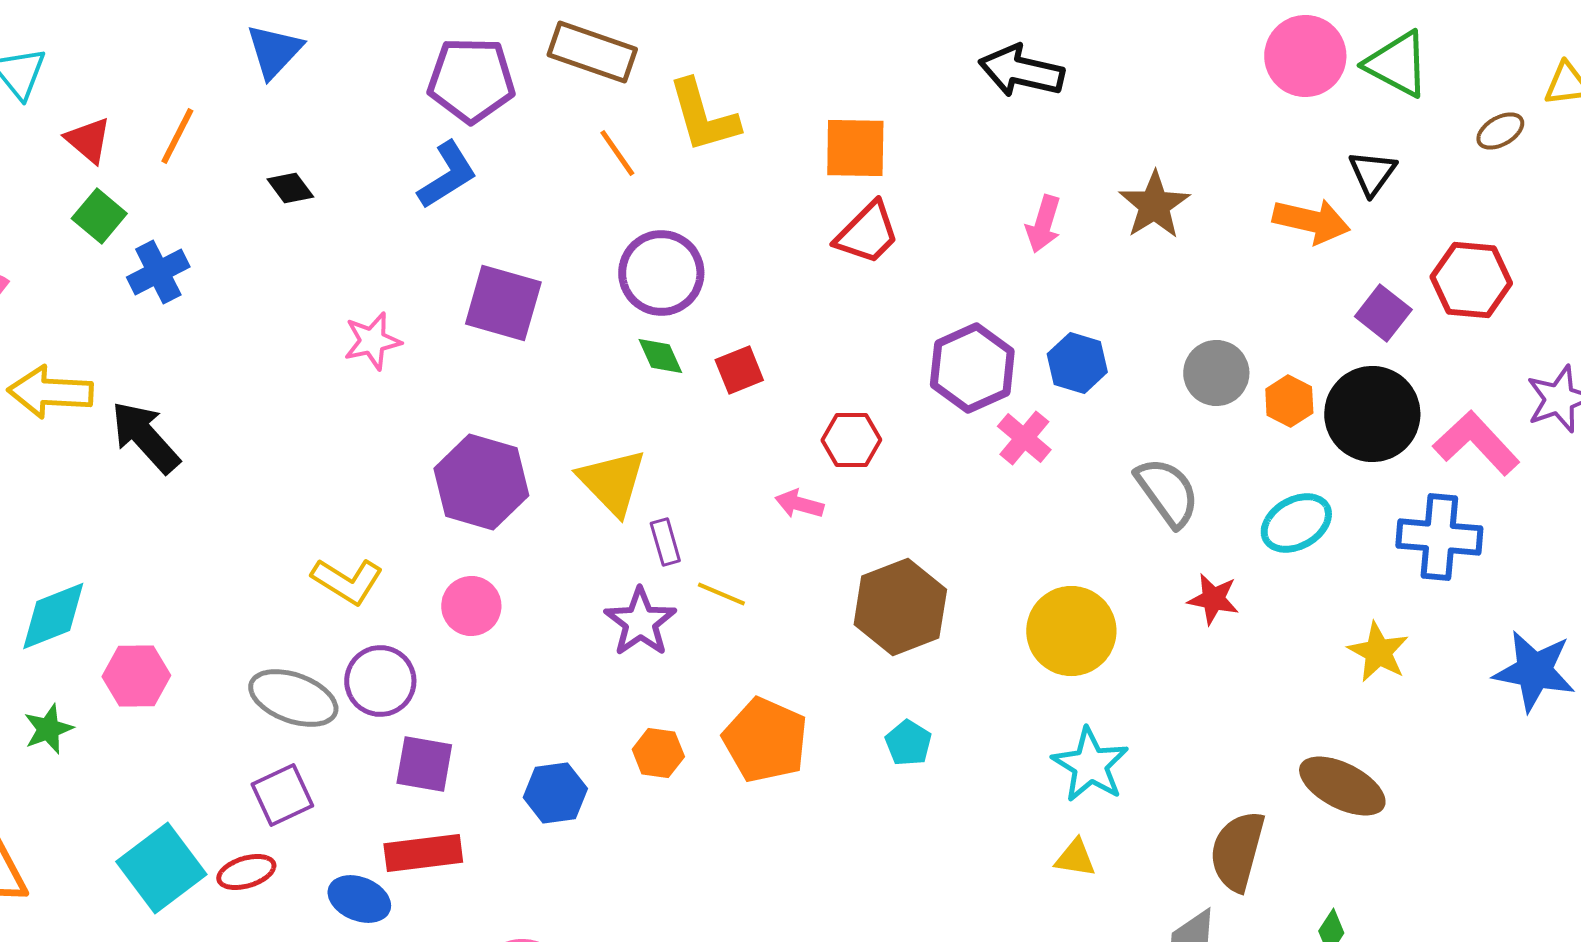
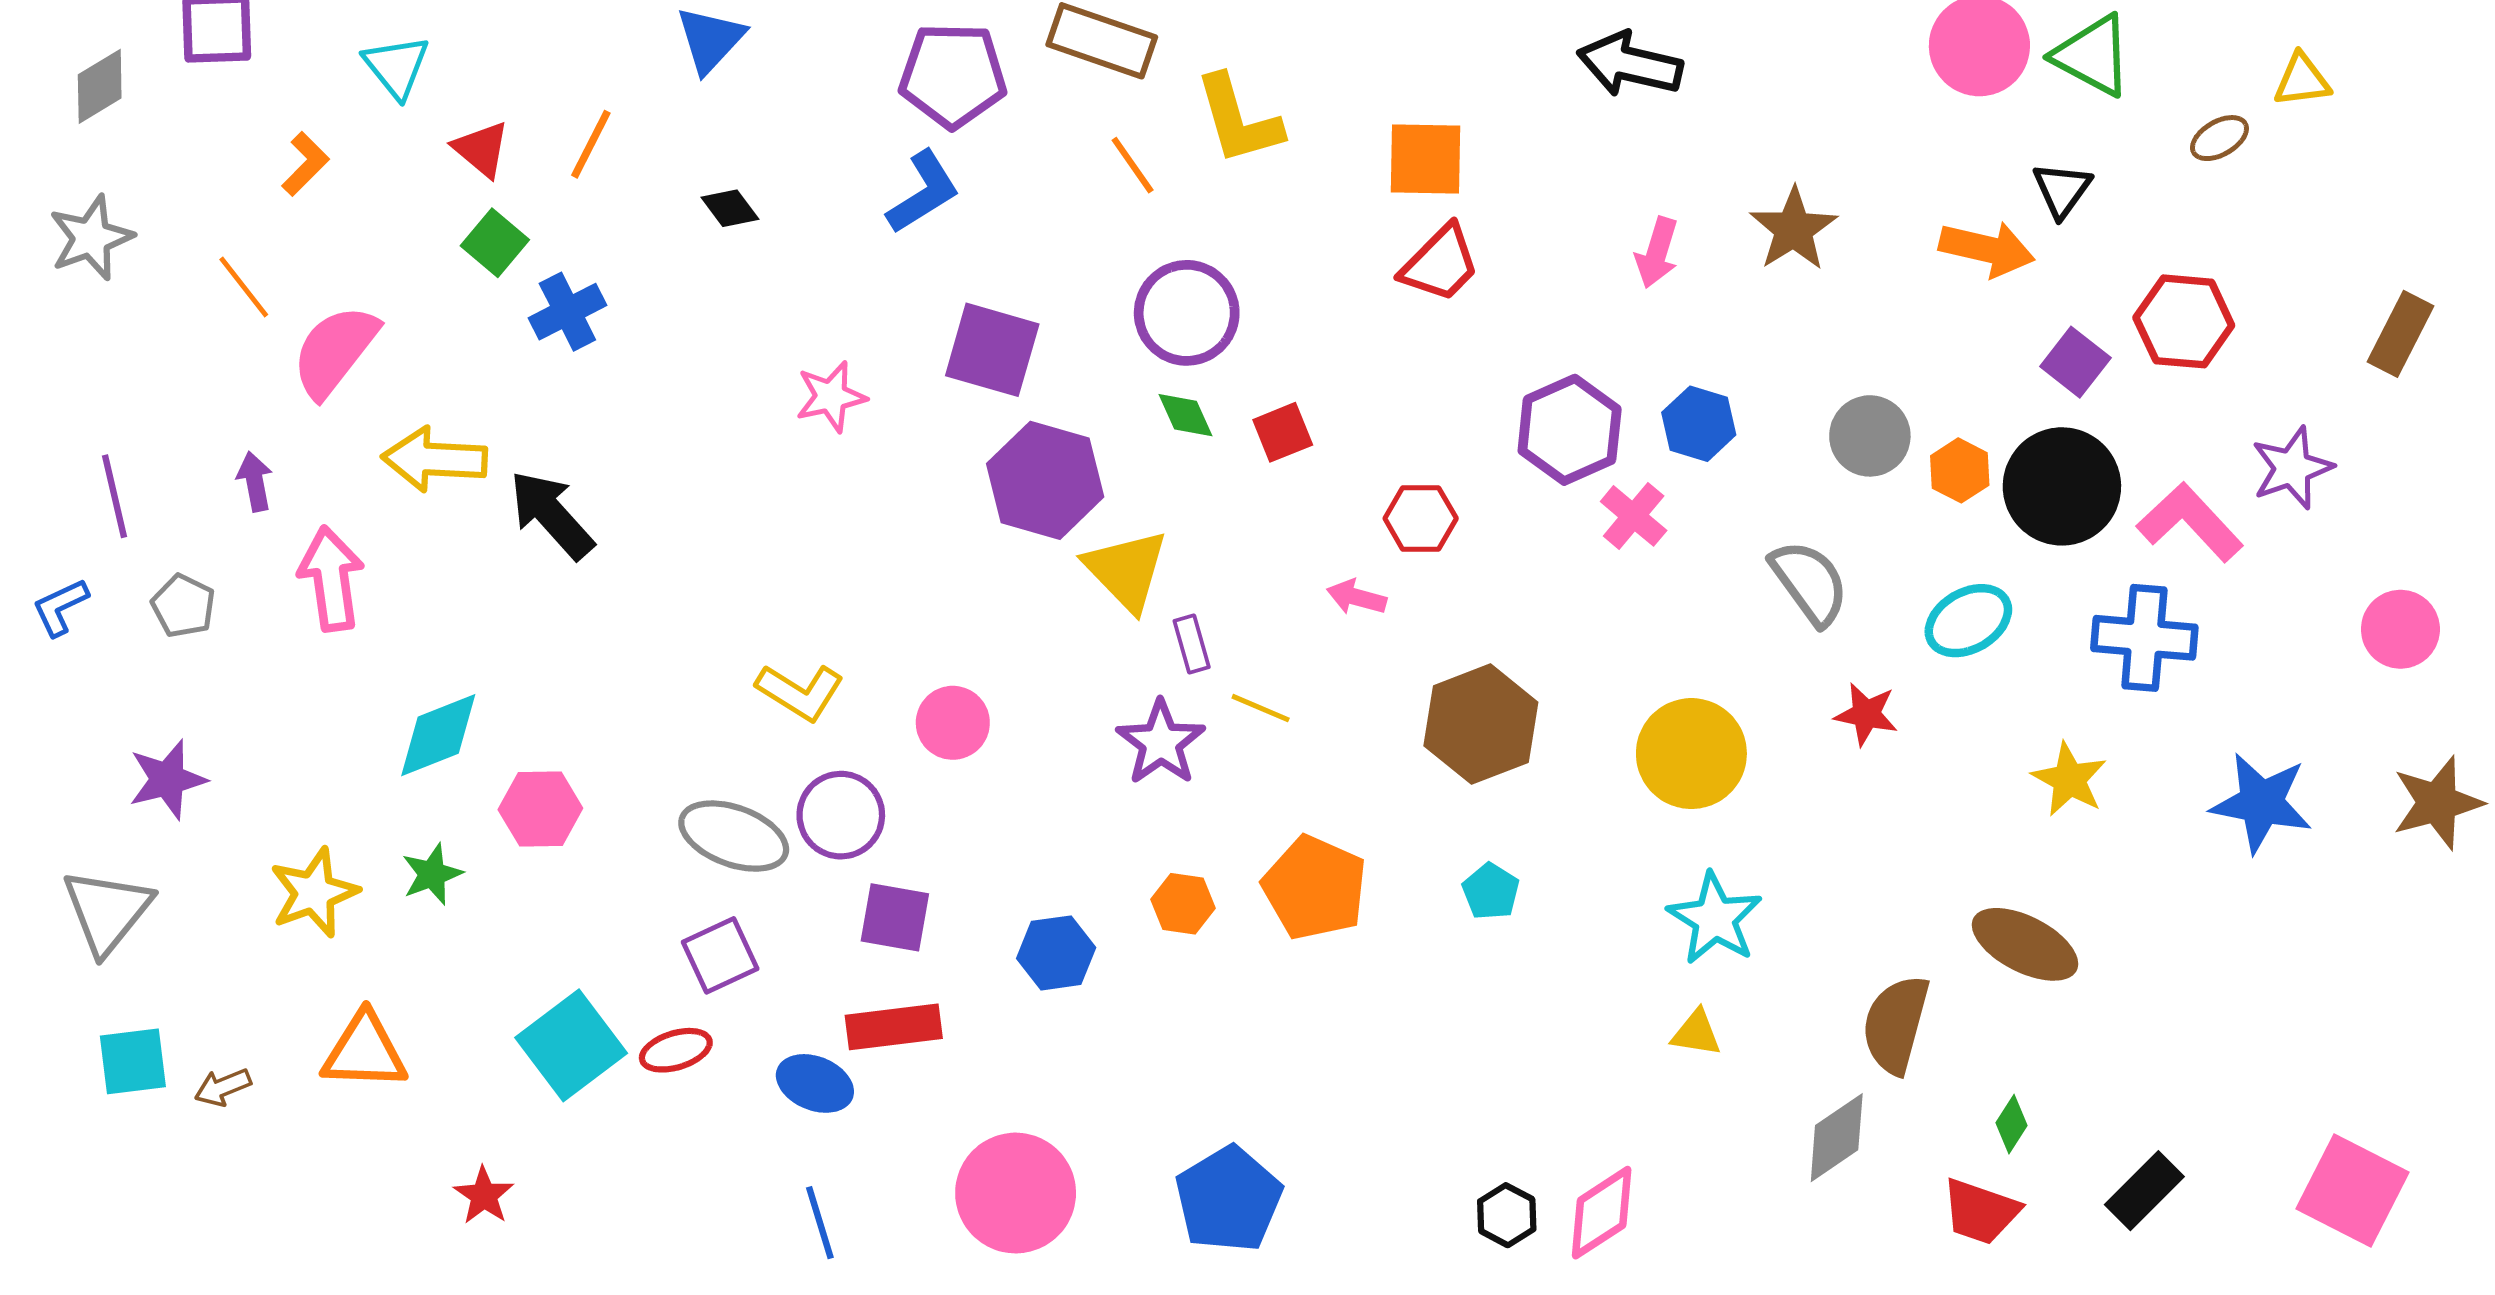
purple hexagon: (481, 482) -> (1045, 480), moved

